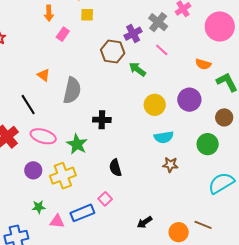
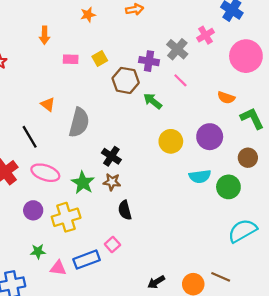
orange arrow: (49, 13) -> (45, 35), moved
yellow square: (87, 15) -> (100, 59), moved, turned -32
pink rectangle: (63, 34) -> (71, 59), turned 56
purple cross: (133, 34) -> (149, 61), turned 36
black cross: (102, 120) -> (111, 156), turned 30
cyan semicircle: (164, 137) -> (200, 176), moved
brown star: (170, 165) -> (112, 182), moved
black arrow: (145, 222) -> (156, 282), moved

